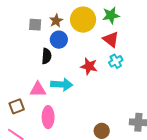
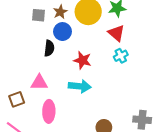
red star: (89, 66) -> (82, 60), moved
cyan arrow: (62, 84) -> (80, 86), moved

